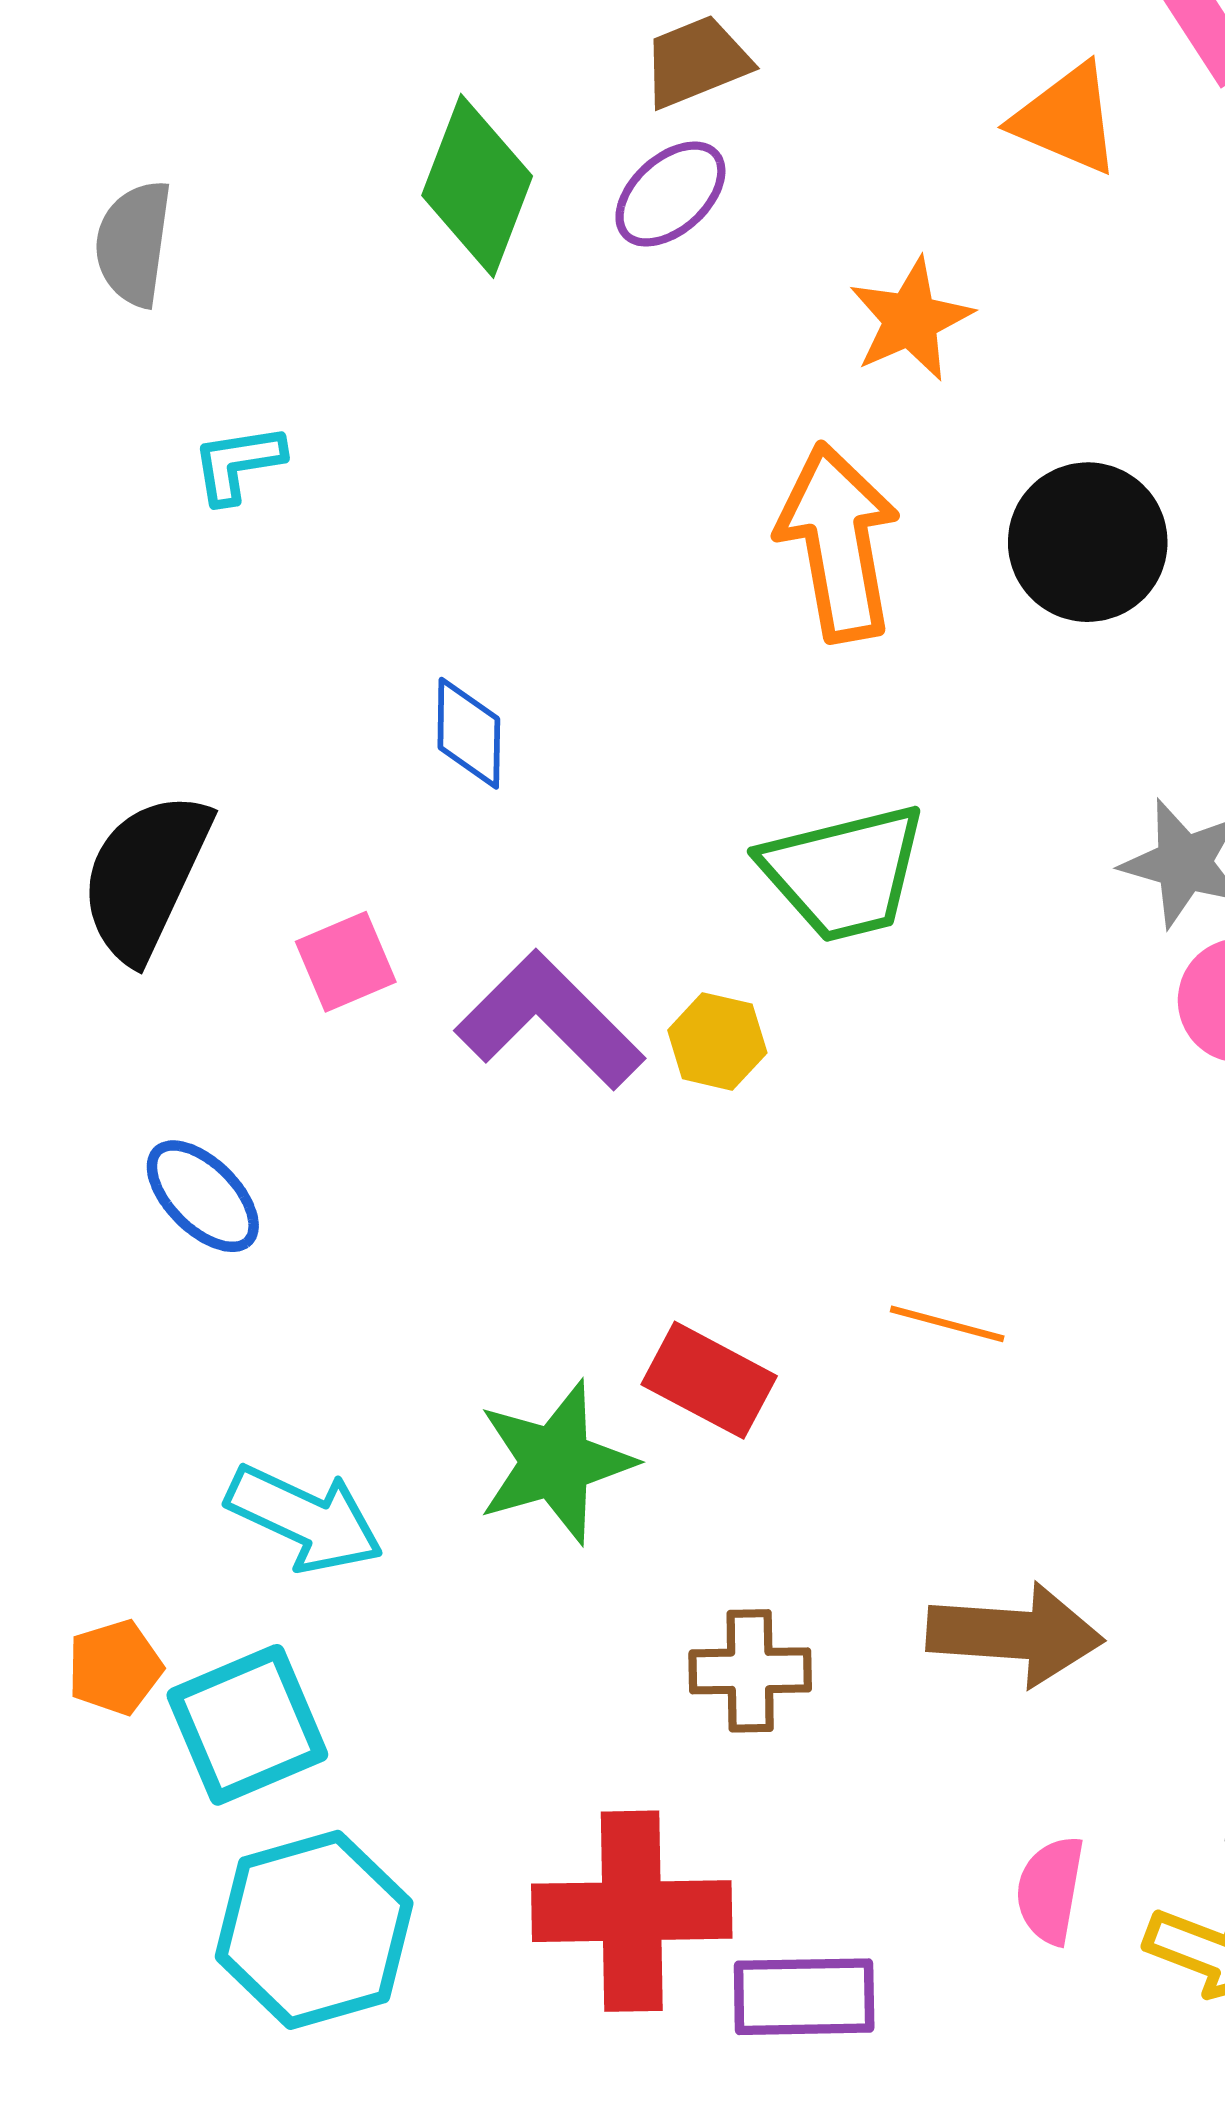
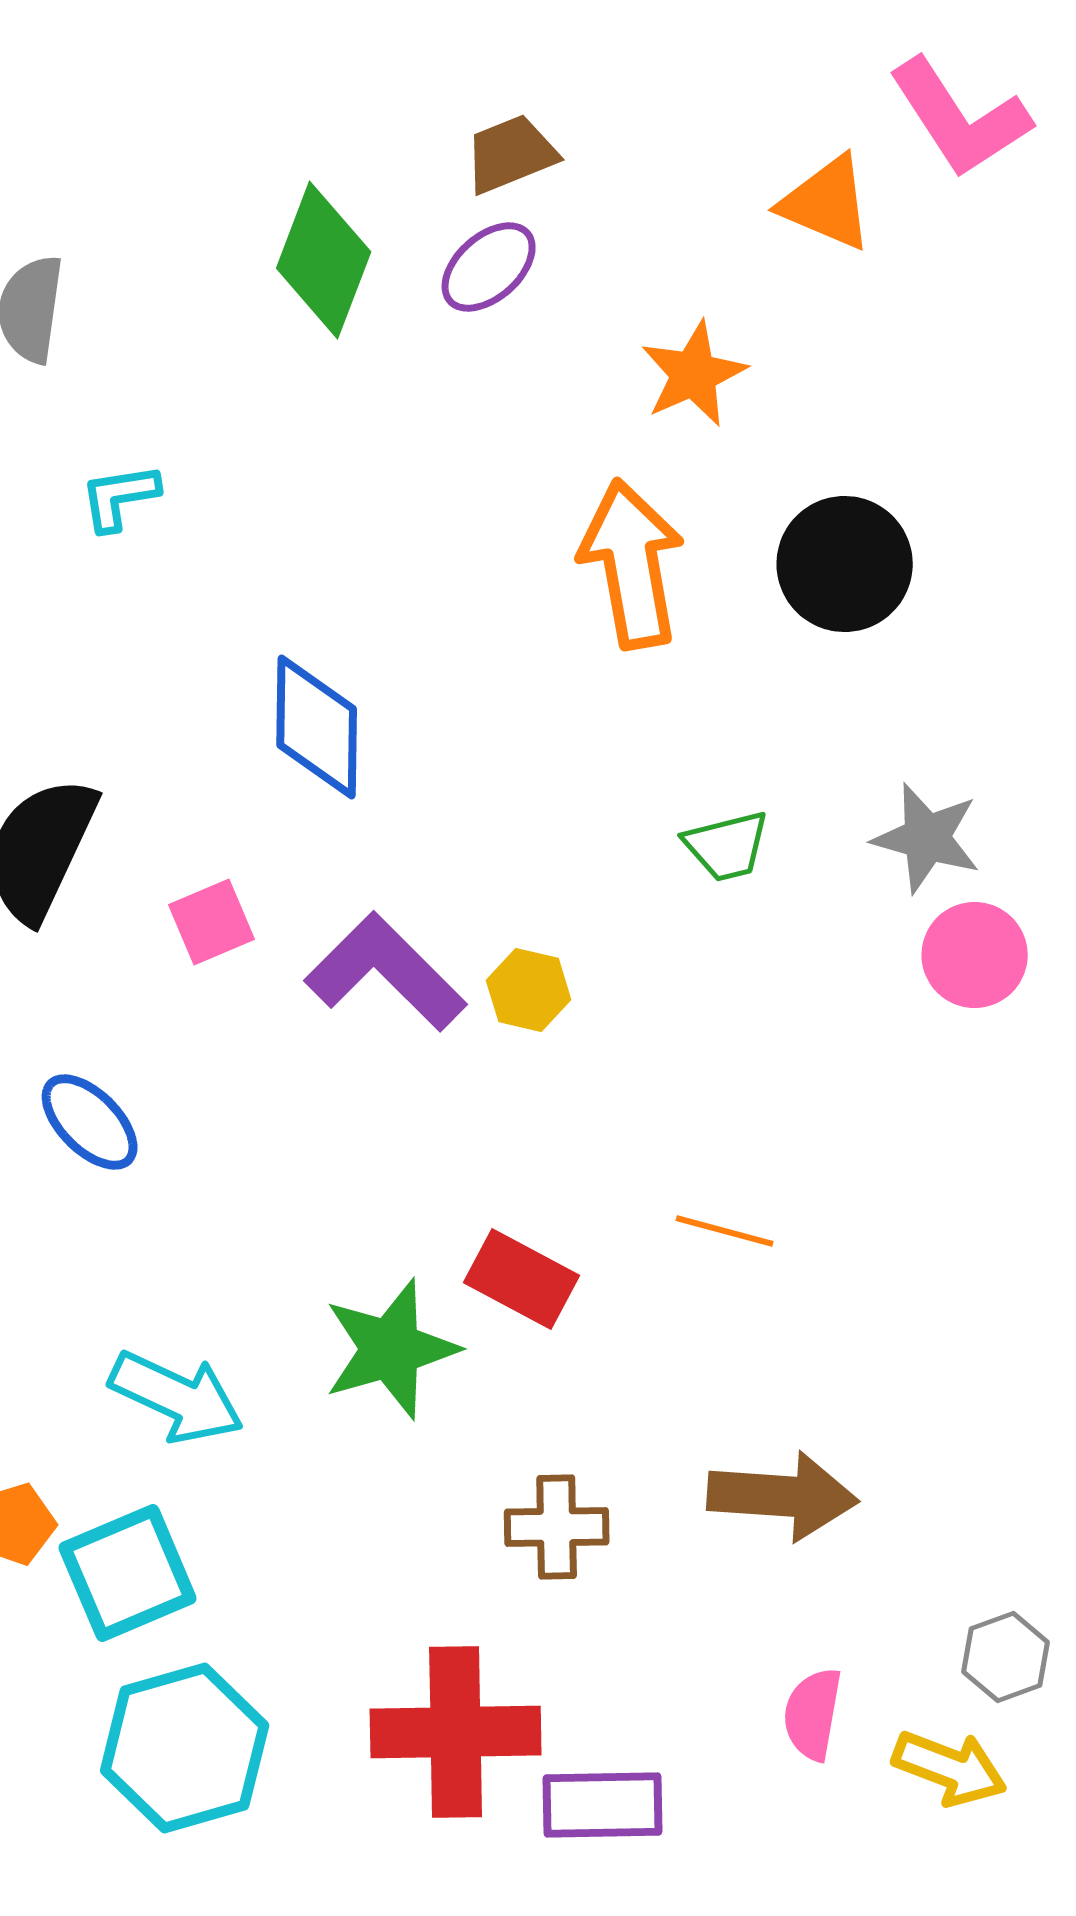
blue diamond: (469, 733) -> (317, 727), size x1.5
green trapezoid: (844, 873) -> (727, 846), moved, size x0.6

